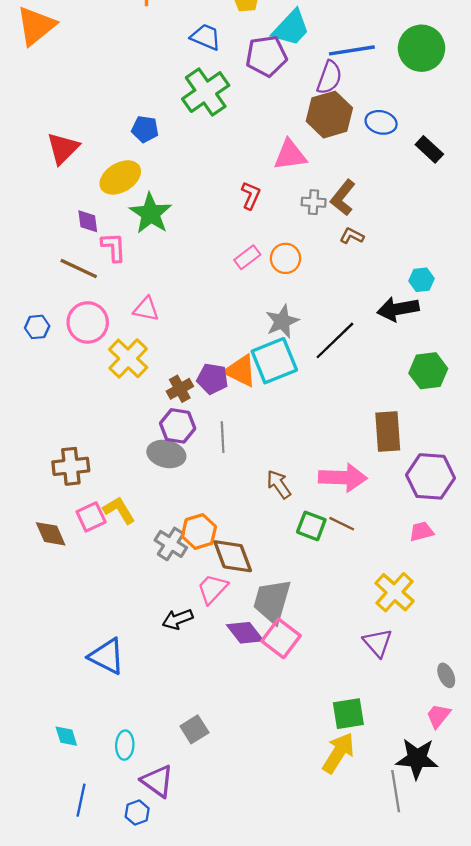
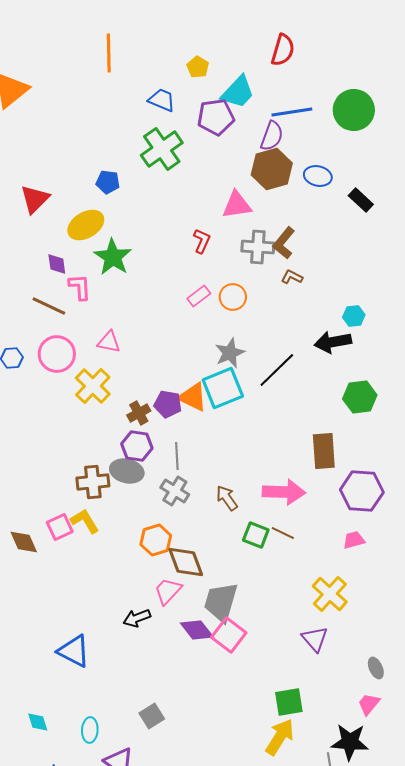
gray cross: (314, 202) -> (258, 247), size x1.5
brown cross: (71, 466) -> (93, 482), moved
gray cross: (171, 544) -> (175, 491), moved

